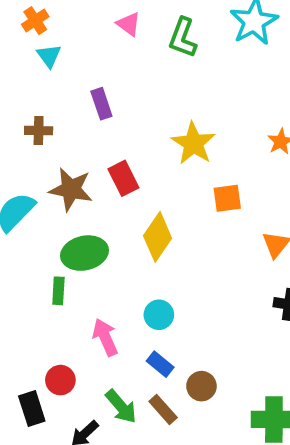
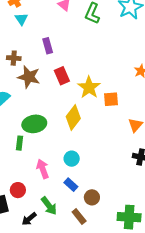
yellow star: (193, 143) -> (89, 87), moved
red rectangle: (123, 178) -> (62, 76), moved
brown star: (71, 189) -> (29, 77), moved
brown rectangle: (163, 410) -> (79, 217), moved

